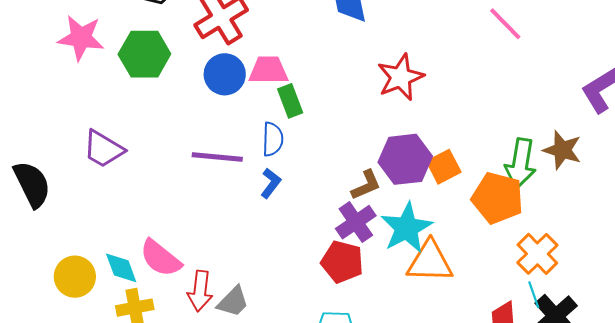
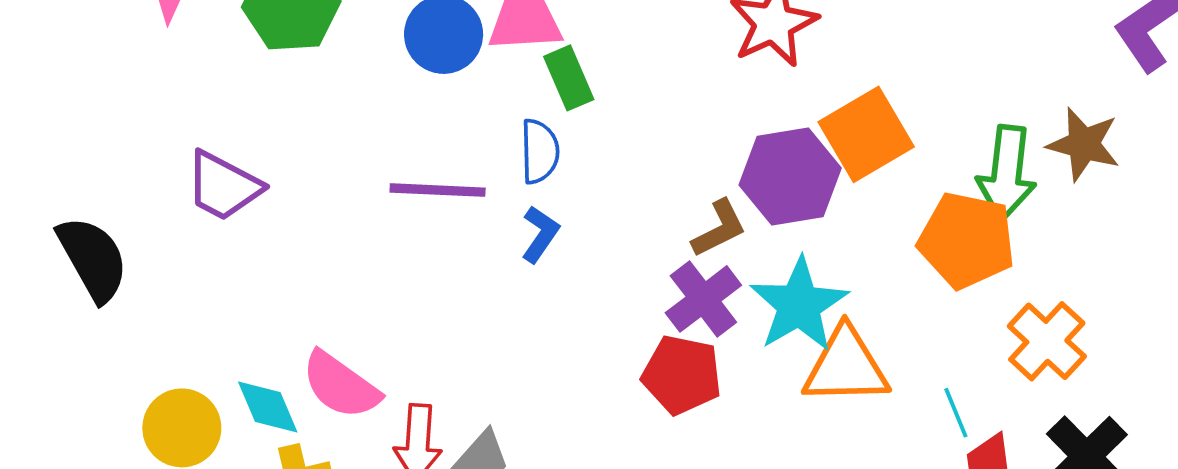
orange square: (444, 167) -> (866, 134), moved, size x1.4
cyan line: (534, 295) -> (956, 413), moved

